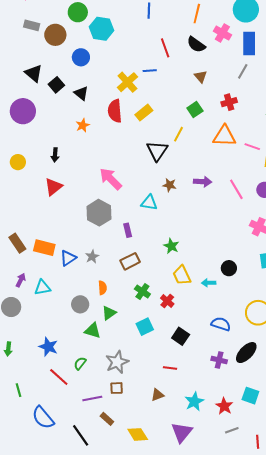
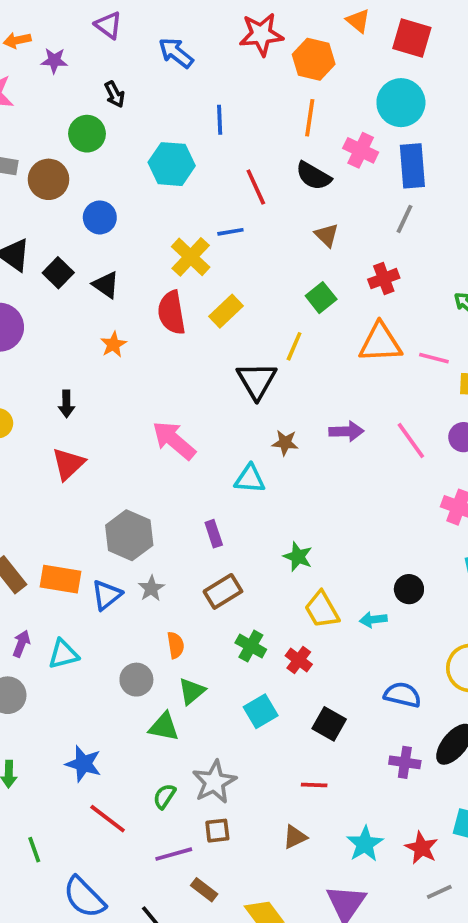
cyan hexagon: (101, 29) -> (172, 164), moved
gray hexagon: (99, 213) -> (129, 535), moved
green semicircle: (80, 363) -> (164, 796), moved

